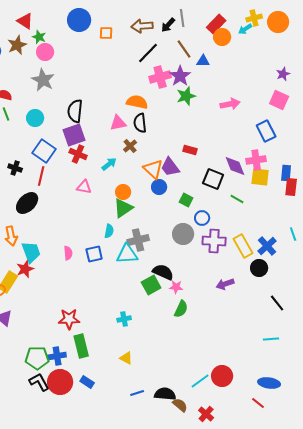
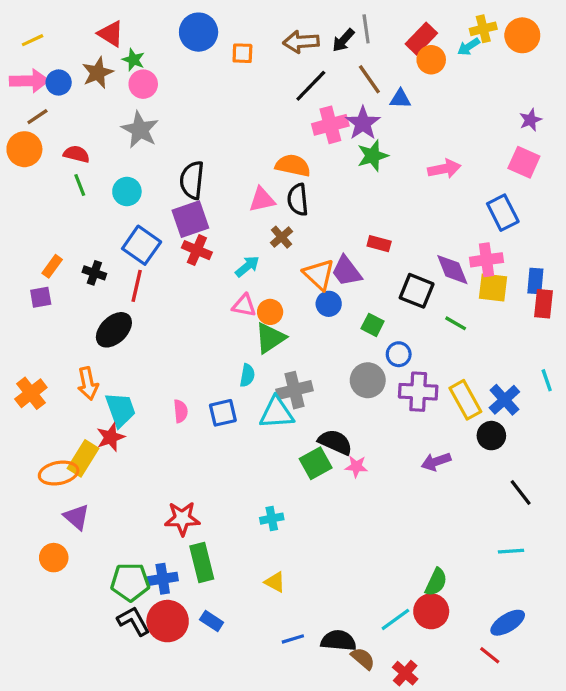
pink triangle: (84, 187) -> (244, 305), moved
green semicircle: (181, 309) -> (436, 582), moved
blue ellipse: (269, 383) -> (508, 623), turned -40

